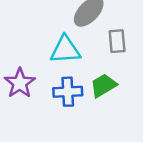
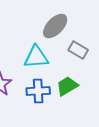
gray rectangle: (117, 41) -> (78, 50), turned -54

